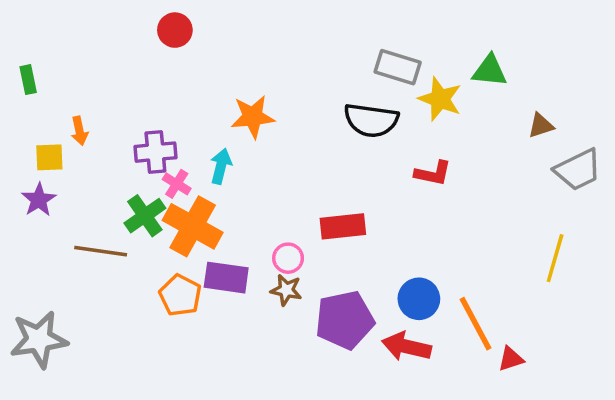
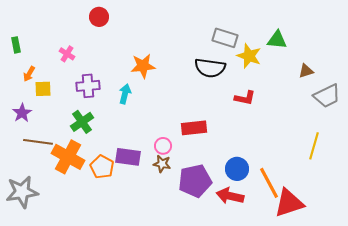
orange arrow: (79, 131) -> (29, 74), moved, turned 42
yellow square: (49, 157) -> (43, 89), moved
pink cross: (177, 184) -> (67, 54), moved
orange cross: (193, 226) -> (68, 157), moved
brown line: (101, 251) -> (38, 142), moved
red triangle: (511, 359) -> (289, 203), size x2.0

